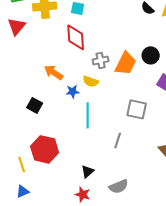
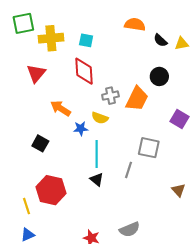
red triangle: (17, 26) -> (36, 73), moved
black circle: (151, 55) -> (159, 76), moved
gray line: (118, 140) -> (129, 170), moved
black triangle: (88, 171) -> (97, 180), moved, turned -40

